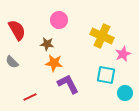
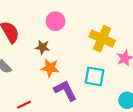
cyan square: (106, 75) -> (95, 76), moved

